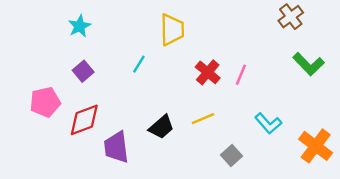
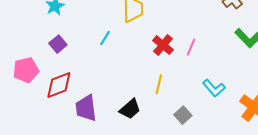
yellow line: (203, 119) -> (159, 84), turned -54
black trapezoid: (161, 127) -> (130, 109), moved

